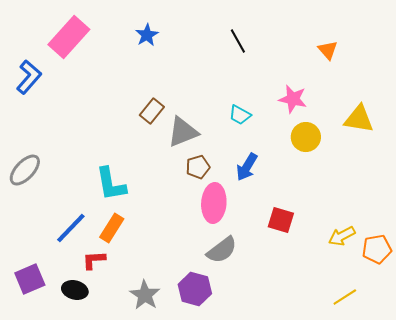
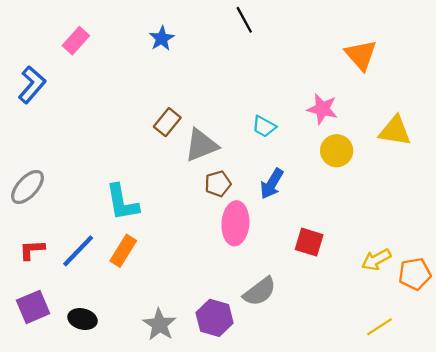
pink rectangle: (69, 37) -> (76, 41), size x0.6
black line: (238, 41) -> (244, 20), moved
orange triangle: (328, 50) -> (361, 55), size x1.5
gray semicircle: (222, 250) -> (260, 292), moved
red L-shape: (94, 260) -> (32, 250), moved

